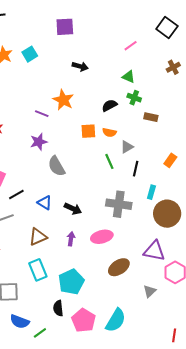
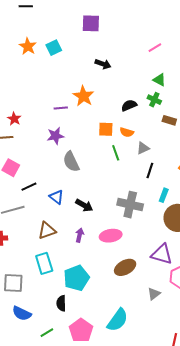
green triangle: (129, 77) -> (159, 80), moved
purple line: (42, 114) -> (61, 108), turned -32
green line: (109, 161) -> (116, 153), moved
pink pentagon: (84, 320) -> (81, 330), moved
green line: (40, 333) -> (47, 333), moved

